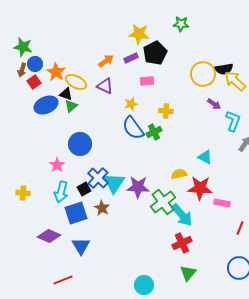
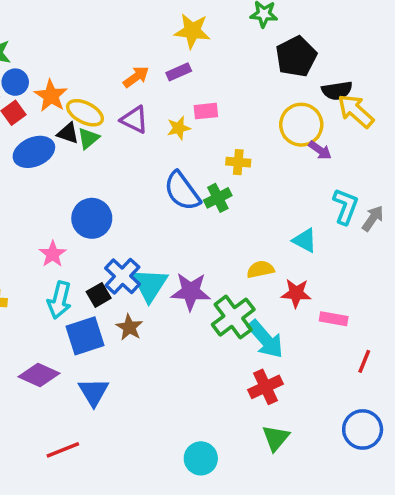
black pentagon: (155, 53) -> (296, 57), moved
yellow circle: (203, 74) -> (301, 125), moved
yellow star: (131, 104) -> (179, 128), moved
green triangle: (71, 106) -> (88, 138), moved
cyan L-shape: (233, 121) -> (346, 206), moved
red star: (200, 188) -> (296, 293), size x0.7

